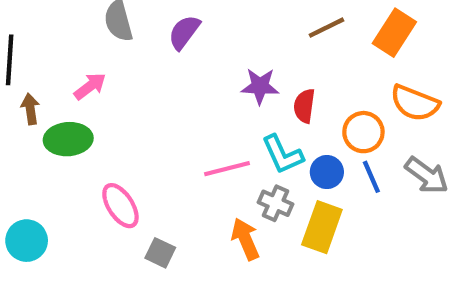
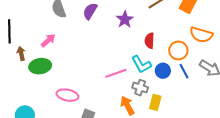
purple star: (260, 86) -> (125, 19), moved, turned -30
pink ellipse: (120, 206) -> (67, 95), turned -40
yellow rectangle: (322, 227) -> (155, 102), moved, size x0.7

